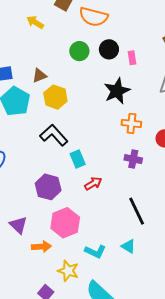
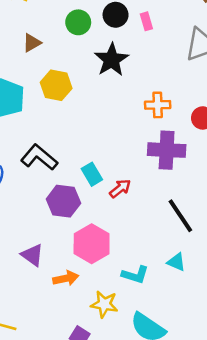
brown triangle: (39, 75) -> (32, 43), moved
black star: (117, 91) -> (112, 60), moved
black L-shape: (54, 135) -> (39, 157), moved
cyan rectangle: (78, 159) -> (92, 174), moved
purple cross: (133, 159) -> (167, 150), size x1.6

